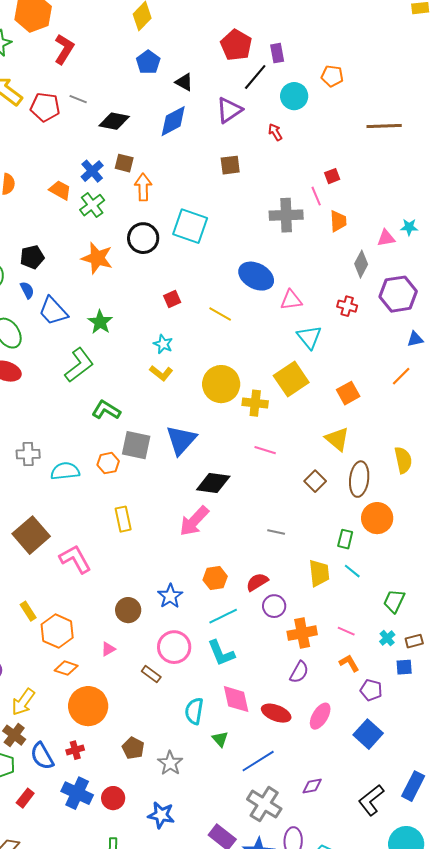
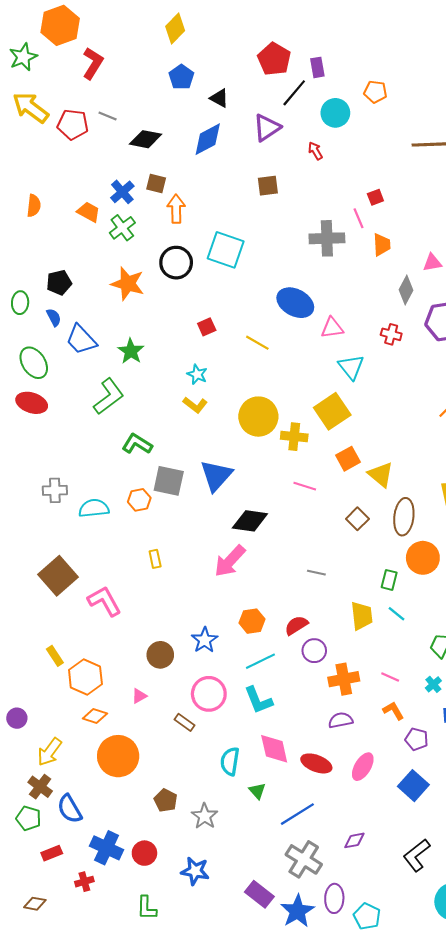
orange square: (348, 393) -> (348, 459), moved
yellow rectangle: (123, 519) -> (155, 559), size x0.7
purple semicircle: (299, 672) -> (341, 720), turned -130
red cross: (75, 750) -> (84, 882), moved
red rectangle: (25, 798) -> (52, 853), turned 30

